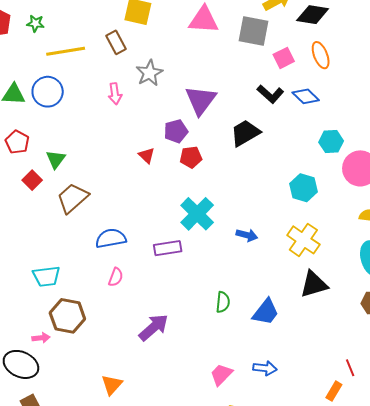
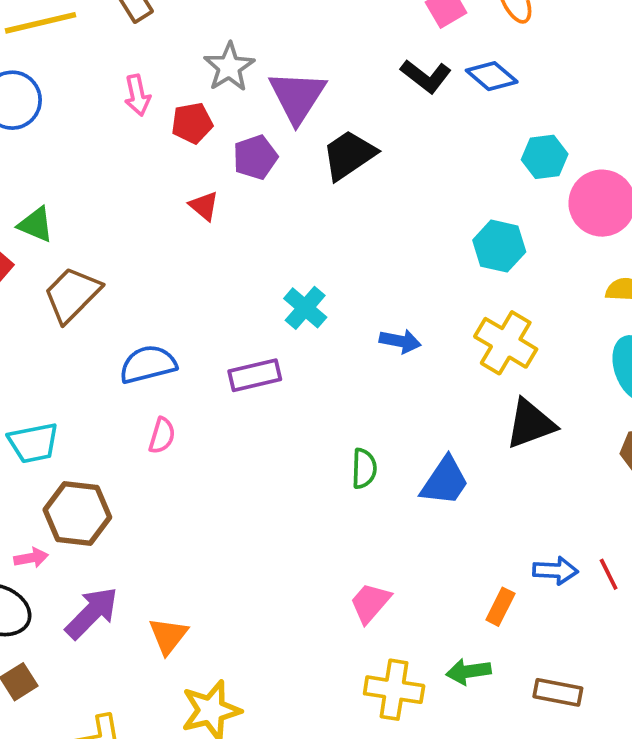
gray star: (149, 73) -> (229, 67), moved
black trapezoid: (245, 133) -> (349, 155), moved
red pentagon: (191, 157) -> (192, 123), moved
green triangle: (56, 159) -> (36, 225), turned -40
cyan cross: (197, 214) -> (305, 308), size x0.7
purple arrow: (154, 327) -> (92, 613), moved
blue arrow: (265, 368) -> (555, 571), moved
orange rectangle: (334, 391) -> (500, 607), moved

